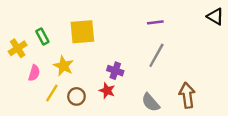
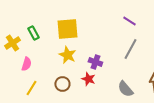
purple line: (155, 22) -> (129, 21), turned 40
yellow star: (64, 66) -> (67, 55), moved
yellow line: (52, 93) -> (31, 88), moved

